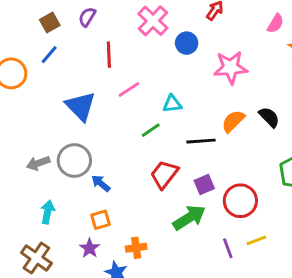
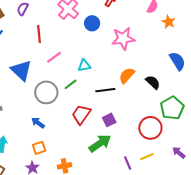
black semicircle: (269, 117) -> (153, 82), moved
gray circle: (74, 161) -> (46, 92), moved
red circle: (240, 201) -> (150, 128), moved

